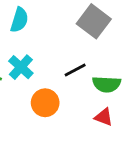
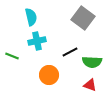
cyan semicircle: (19, 20) -> (31, 17), turned -30
cyan cross: (21, 67) -> (37, 41), moved, turned 36

